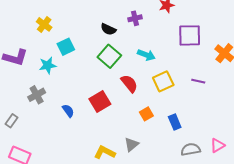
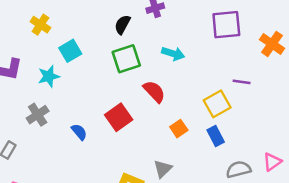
black semicircle: (108, 29) -> (122, 25), turned 98
green square: (109, 56) -> (126, 59), turned 35
yellow square: (163, 81) -> (217, 104), moved

